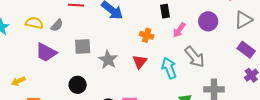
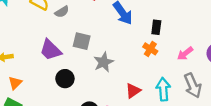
black rectangle: (165, 11) -> (156, 27), moved
purple trapezoid: (46, 52) -> (50, 50), moved
red triangle: (140, 62) -> (133, 91), moved

